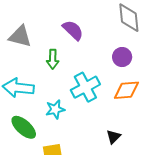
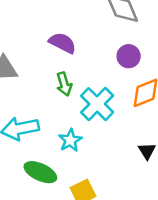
green arrow: (53, 59) -> (64, 84), moved

